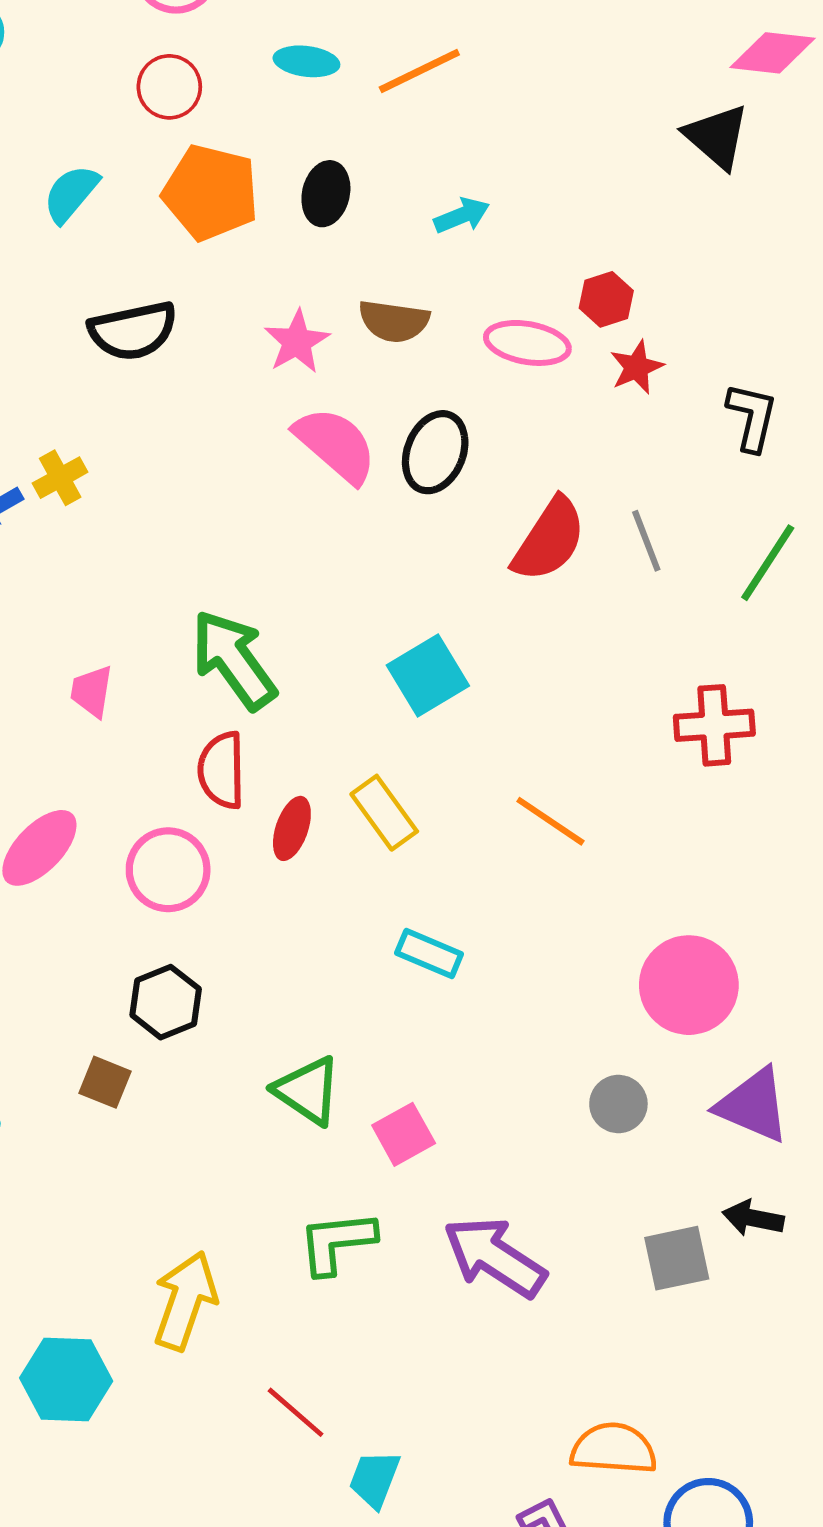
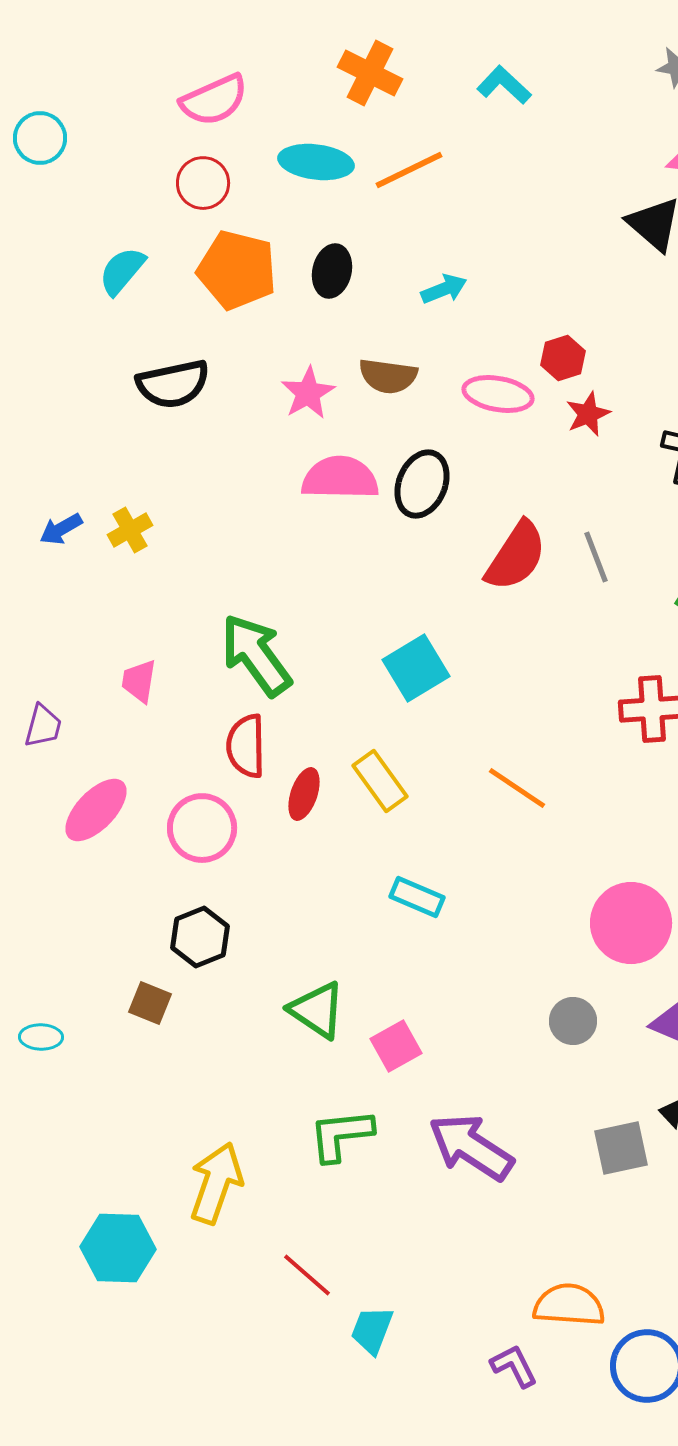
cyan ellipse: (306, 61) -> (316, 162), size x1.4
pink semicircle: (336, 445) -> (340, 478), turned -40
yellow cross: (60, 478) -> (130, 530), moved

